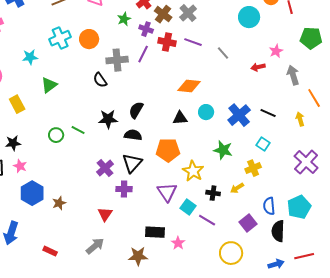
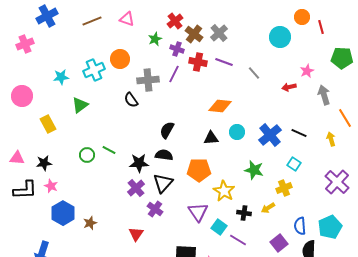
cyan cross: (60, 38) -> (94, 70), moved
black star: (108, 119) -> (139, 163), moved
purple cross: (124, 189) -> (155, 209), turned 35

